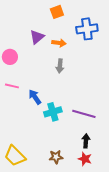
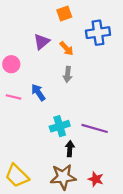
orange arrow: (59, 43) -> (66, 48), turned 40
blue arrow: (35, 97) -> (38, 92), moved
black arrow: (86, 141) -> (70, 149), moved
brown star: (56, 157) -> (63, 177), size x1.6

